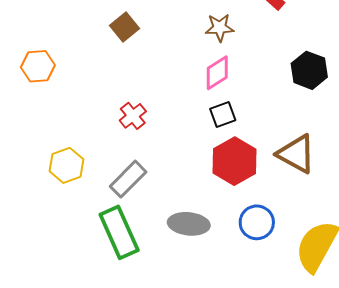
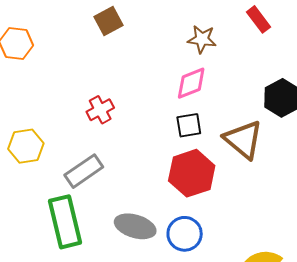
brown triangle: (296, 154) -> (243, 140), moved
blue circle: (257, 222) -> (185, 234), moved

